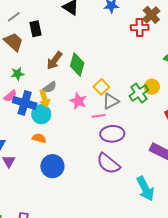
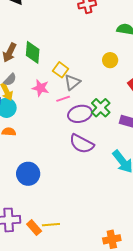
green cross: (139, 93) -> (101, 108), moved
blue circle: (52, 166) -> (28, 174), moved

